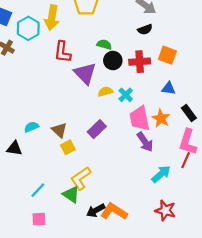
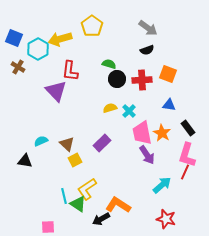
yellow arrow: (52, 18) -> (60, 39), turned 65
purple triangle: (85, 73) -> (56, 91), moved
cyan line: (38, 190) -> (64, 196), moved, turned -56
orange L-shape: (114, 212) -> (118, 205), moved

